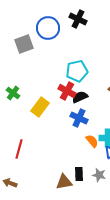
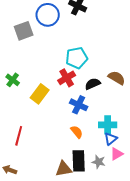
red cross: (67, 91) -> (67, 78), turned 30
black semicircle: (80, 97) -> (93, 84), moved
orange semicircle: (92, 141) -> (77, 132), moved
black rectangle: (79, 174) -> (79, 161), size x1.5

